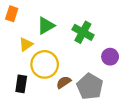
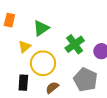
green cross: (83, 32) -> (75, 44), moved, turned 30
brown semicircle: (64, 82) -> (52, 88), moved

